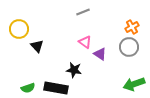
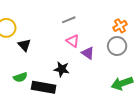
gray line: (83, 12) -> (69, 20), moved
green semicircle: (28, 88) -> (20, 77), moved

